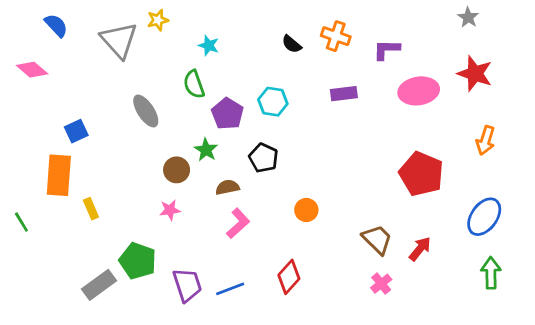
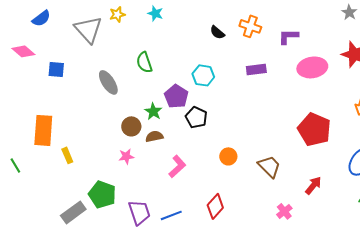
blue semicircle: (56, 25) -> (41, 18), turned 96
cyan star: (209, 45) -> (155, 13), moved
purple pentagon: (227, 114) -> (176, 96), moved
blue square: (76, 131) -> (56, 69), moved, turned 30
brown semicircle: (227, 187) -> (154, 136), moved
brown trapezoid: (377, 239) -> (269, 166), moved

